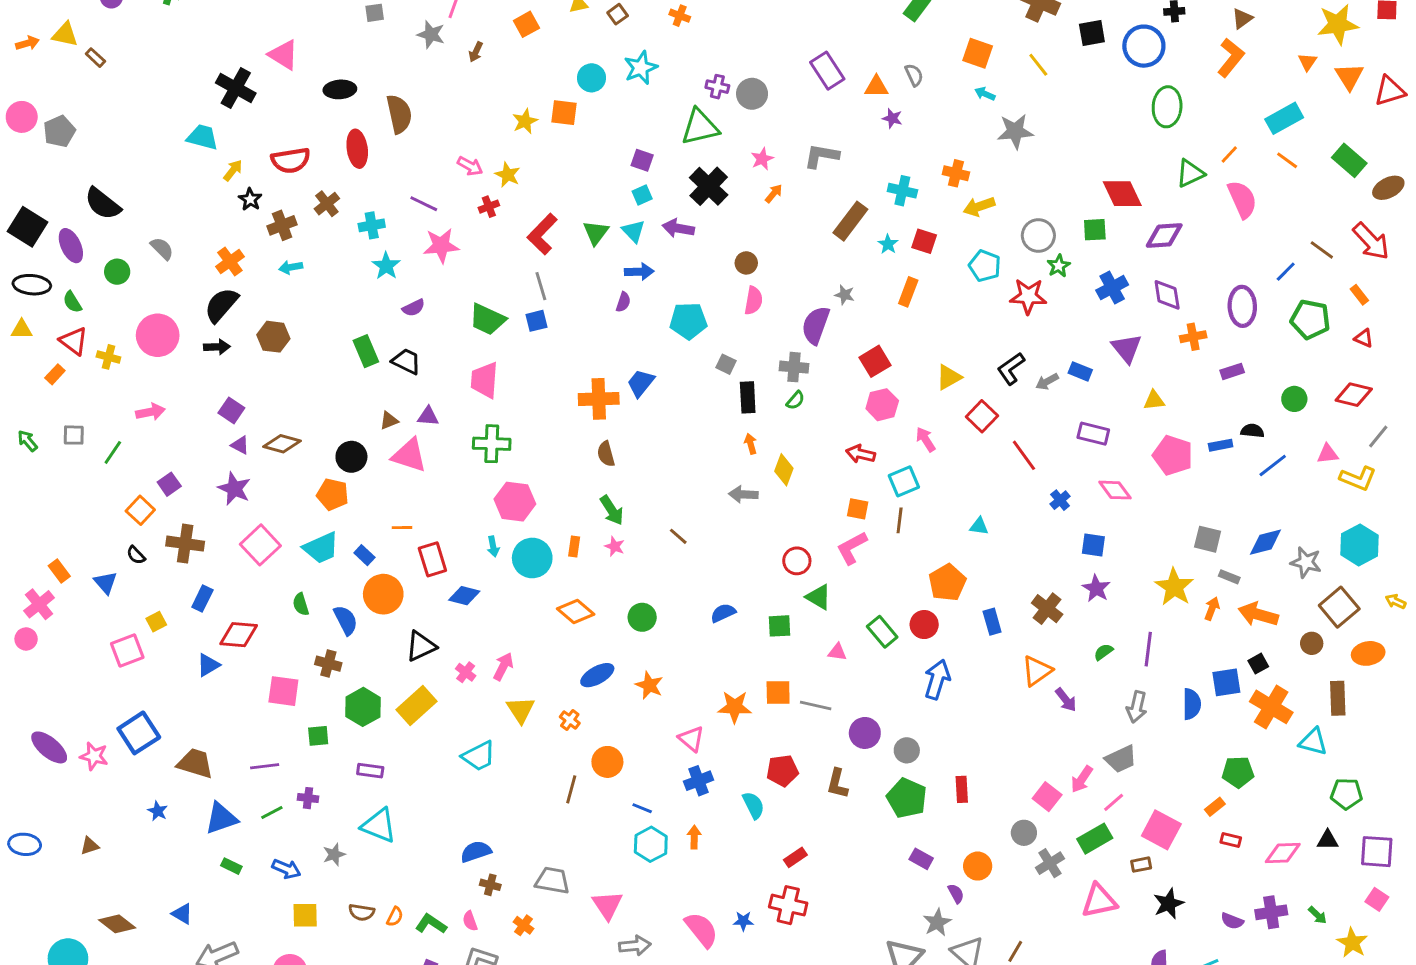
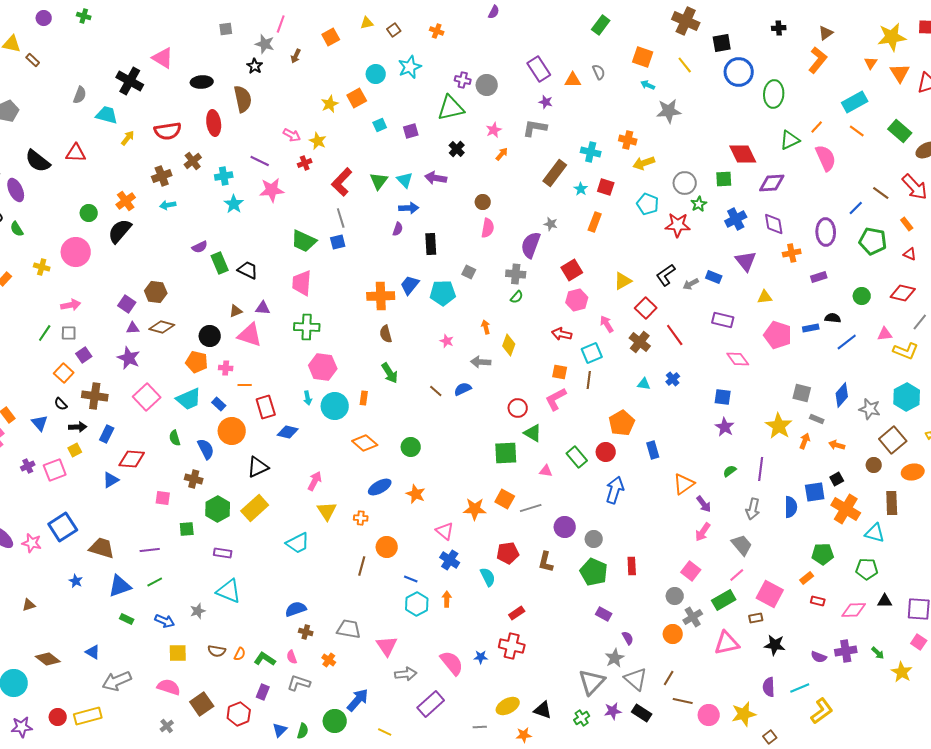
blue circle: (1144, 46) -> (739, 72), moved
orange square: (564, 113) -> (357, 98), turned -36
purple star: (892, 118) -> (546, 102), moved
purple square: (642, 160) -> (411, 131), turned -35
black cross: (709, 186) -> (457, 149), size x0.6
cyan square: (642, 195) -> (380, 125), moved
black star: (250, 199) -> (255, 66), moved
gray semicircle: (162, 249) -> (80, 95), moved, turned 66
green circle: (117, 272) -> (89, 213), moved
purple semicircle: (414, 308) -> (200, 247), moved
cyan pentagon: (688, 321) -> (443, 293), moved
brown hexagon: (273, 337) -> (156, 292), moved
red triangle: (74, 341) -> (76, 153), moved, turned -35
black arrow: (217, 347) -> (78, 427), moved
black rectangle: (748, 397) -> (431, 244), moved
gray square: (74, 435) -> (69, 333), moved
purple triangle: (240, 445) -> (133, 328), turned -32
blue cross: (1060, 500) -> (673, 379), moved
blue diamond: (1265, 542) -> (842, 395), turned -35
pink star: (615, 546) -> (447, 341), moved
brown cross: (1047, 609) -> (640, 342), moved
blue semicircle: (723, 613) -> (463, 389), moved
orange arrow: (1258, 614) -> (837, 445), size x0.6
green square: (780, 626) -> (506, 453), size x1.4
pink cross: (466, 672) -> (226, 368), moved, turned -32
pink square: (283, 691) -> (163, 498), size x0.7
orange square: (778, 692) -> (505, 499), turned 30
gray line: (816, 706) -> (531, 508), turned -30
orange cross: (570, 720) -> (361, 518), turned -32
gray trapezoid: (1121, 759) -> (742, 545), turned -105
pink arrow: (1082, 779) -> (703, 532), moved
blue cross: (699, 781) -> (450, 560), turned -36
green pentagon: (1346, 794) -> (867, 569), moved
purple cross: (308, 798) -> (28, 466), moved, turned -32
orange circle: (978, 866) -> (673, 634), moved
black star: (1169, 904) -> (775, 645), turned 30

